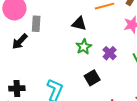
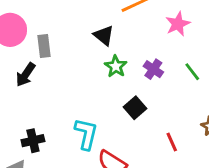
black triangle: (79, 24) -> (104, 35), turned 35

